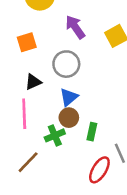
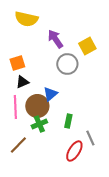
orange square: (27, 42) -> (17, 63), moved
gray circle: (66, 64) -> (67, 64), moved
brown circle: (69, 118) -> (37, 106), moved, size x1.5

